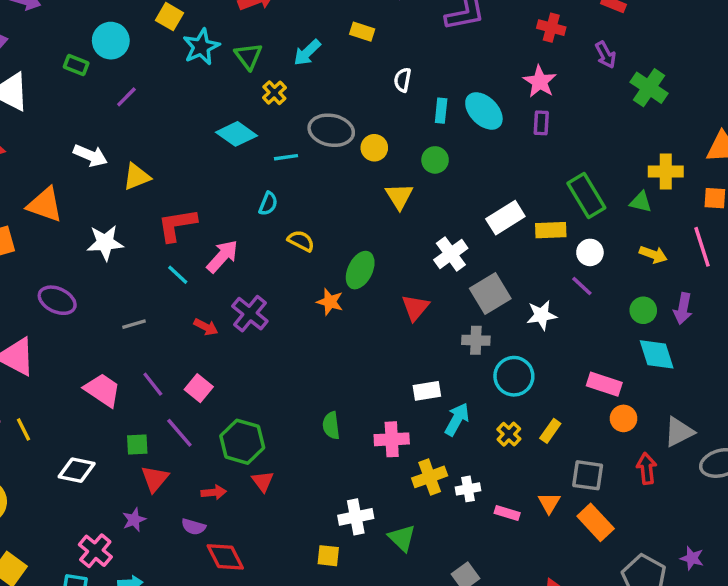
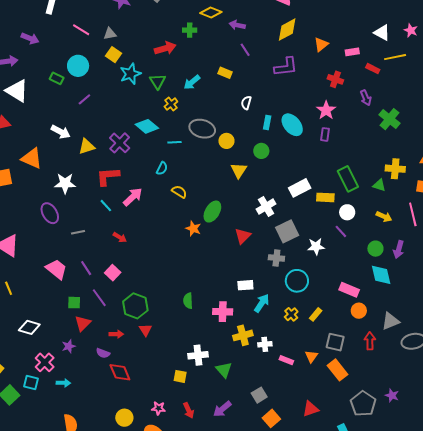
purple ellipse: (57, 300) -> (50, 213), moved, turned 30
purple cross: (250, 314) -> (120, 143), moved
white diamond: (77, 470) -> (29, 327), moved

